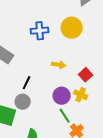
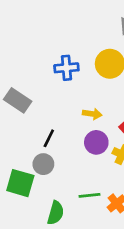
purple circle: (62, 96) -> (96, 142), moved
green line: (65, 116) -> (90, 195), moved, turned -63

